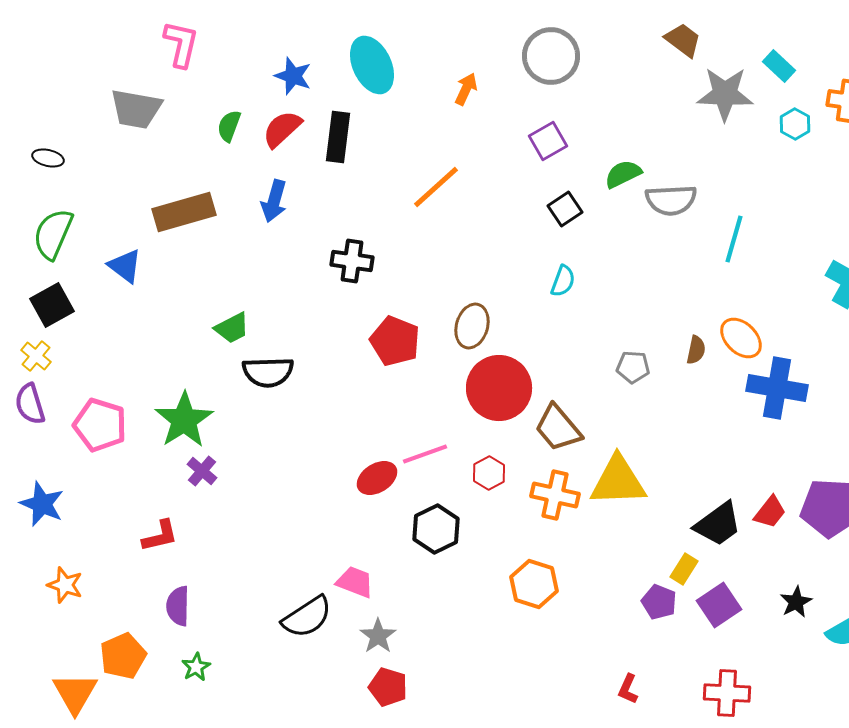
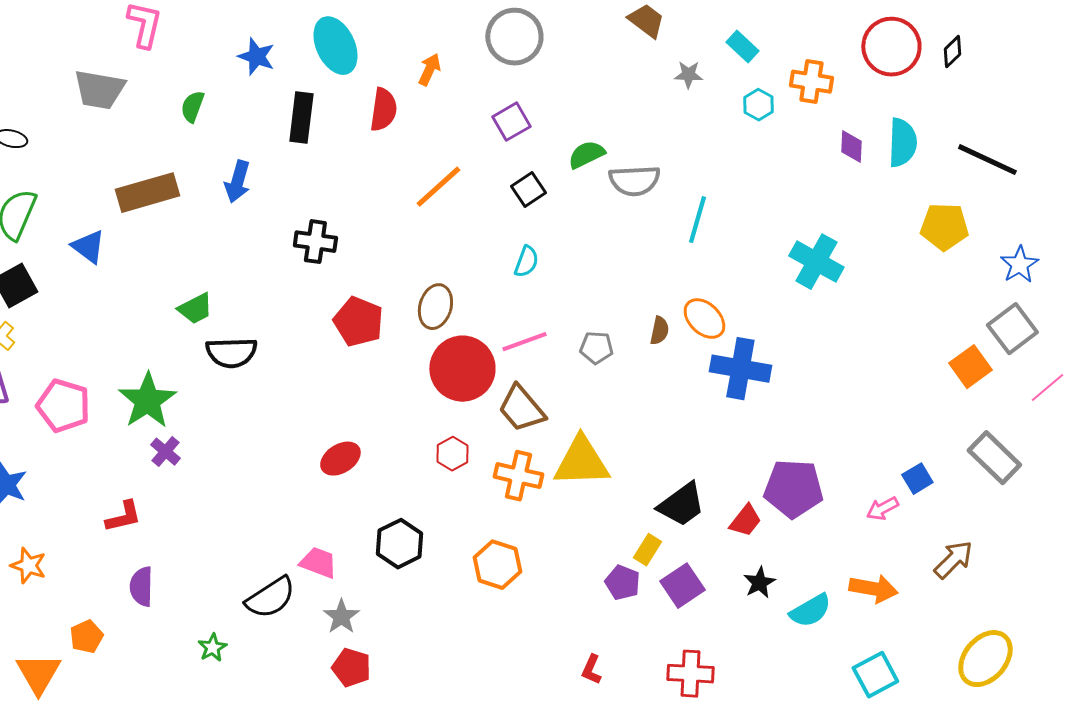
gray star: (725, 94) -> (688, 75), size x0.5
red semicircle: (282, 129) -> (383, 110), moved, turned 141
orange line: (436, 187) -> (438, 187), moved
pink line: (425, 454) -> (524, 342), moved
red trapezoid: (770, 512) -> (745, 521), moved
black hexagon: (436, 529) -> (399, 544), moved
orange pentagon: (123, 656) -> (86, 637), size x0.7
green star: (196, 667) -> (212, 648), moved

